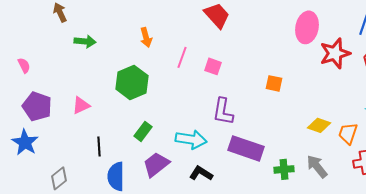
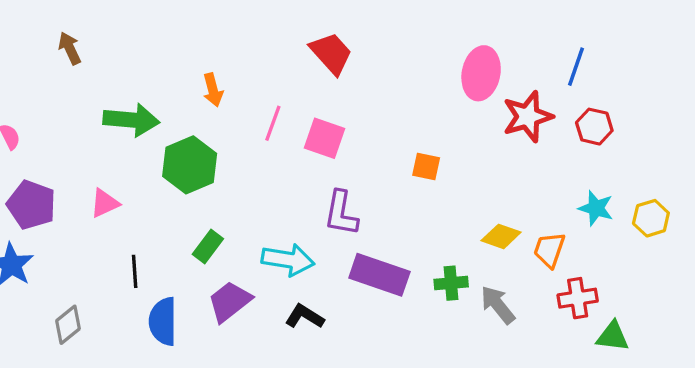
green arrow: (85, 41) -> (131, 120), moved, size x1.5
pink square: (213, 66) -> (325, 138), size x1.4
green cross: (284, 169) -> (451, 283), moved

